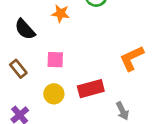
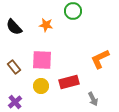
black semicircle: (25, 29) -> (14, 27), moved
pink square: (55, 60) -> (42, 60), size x1.5

